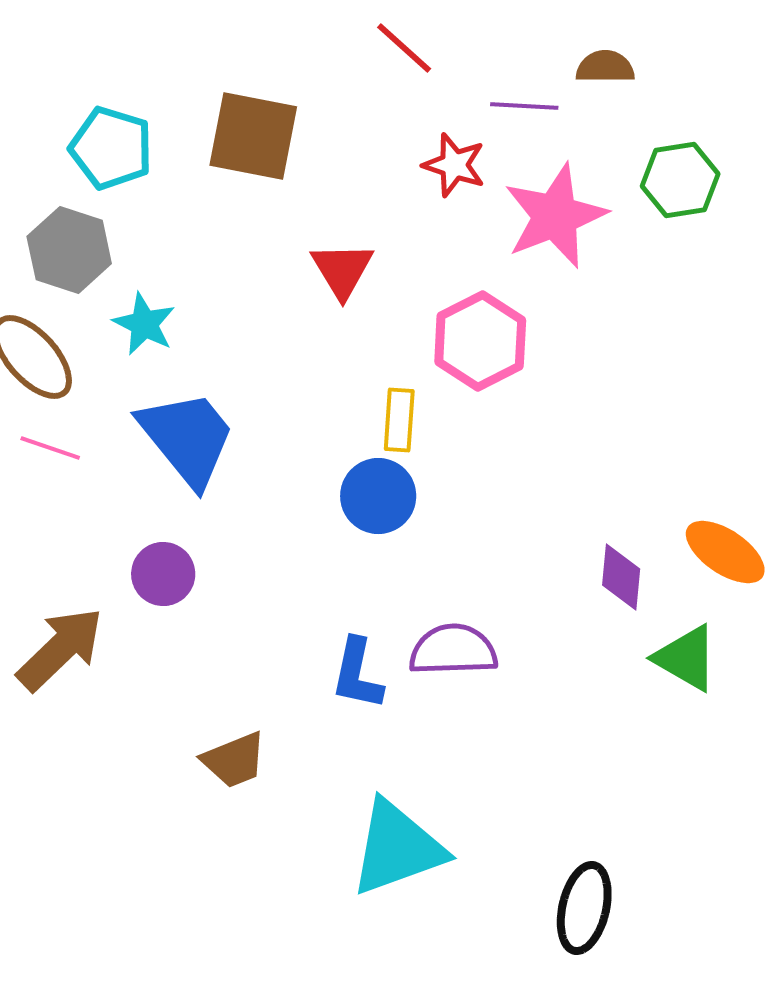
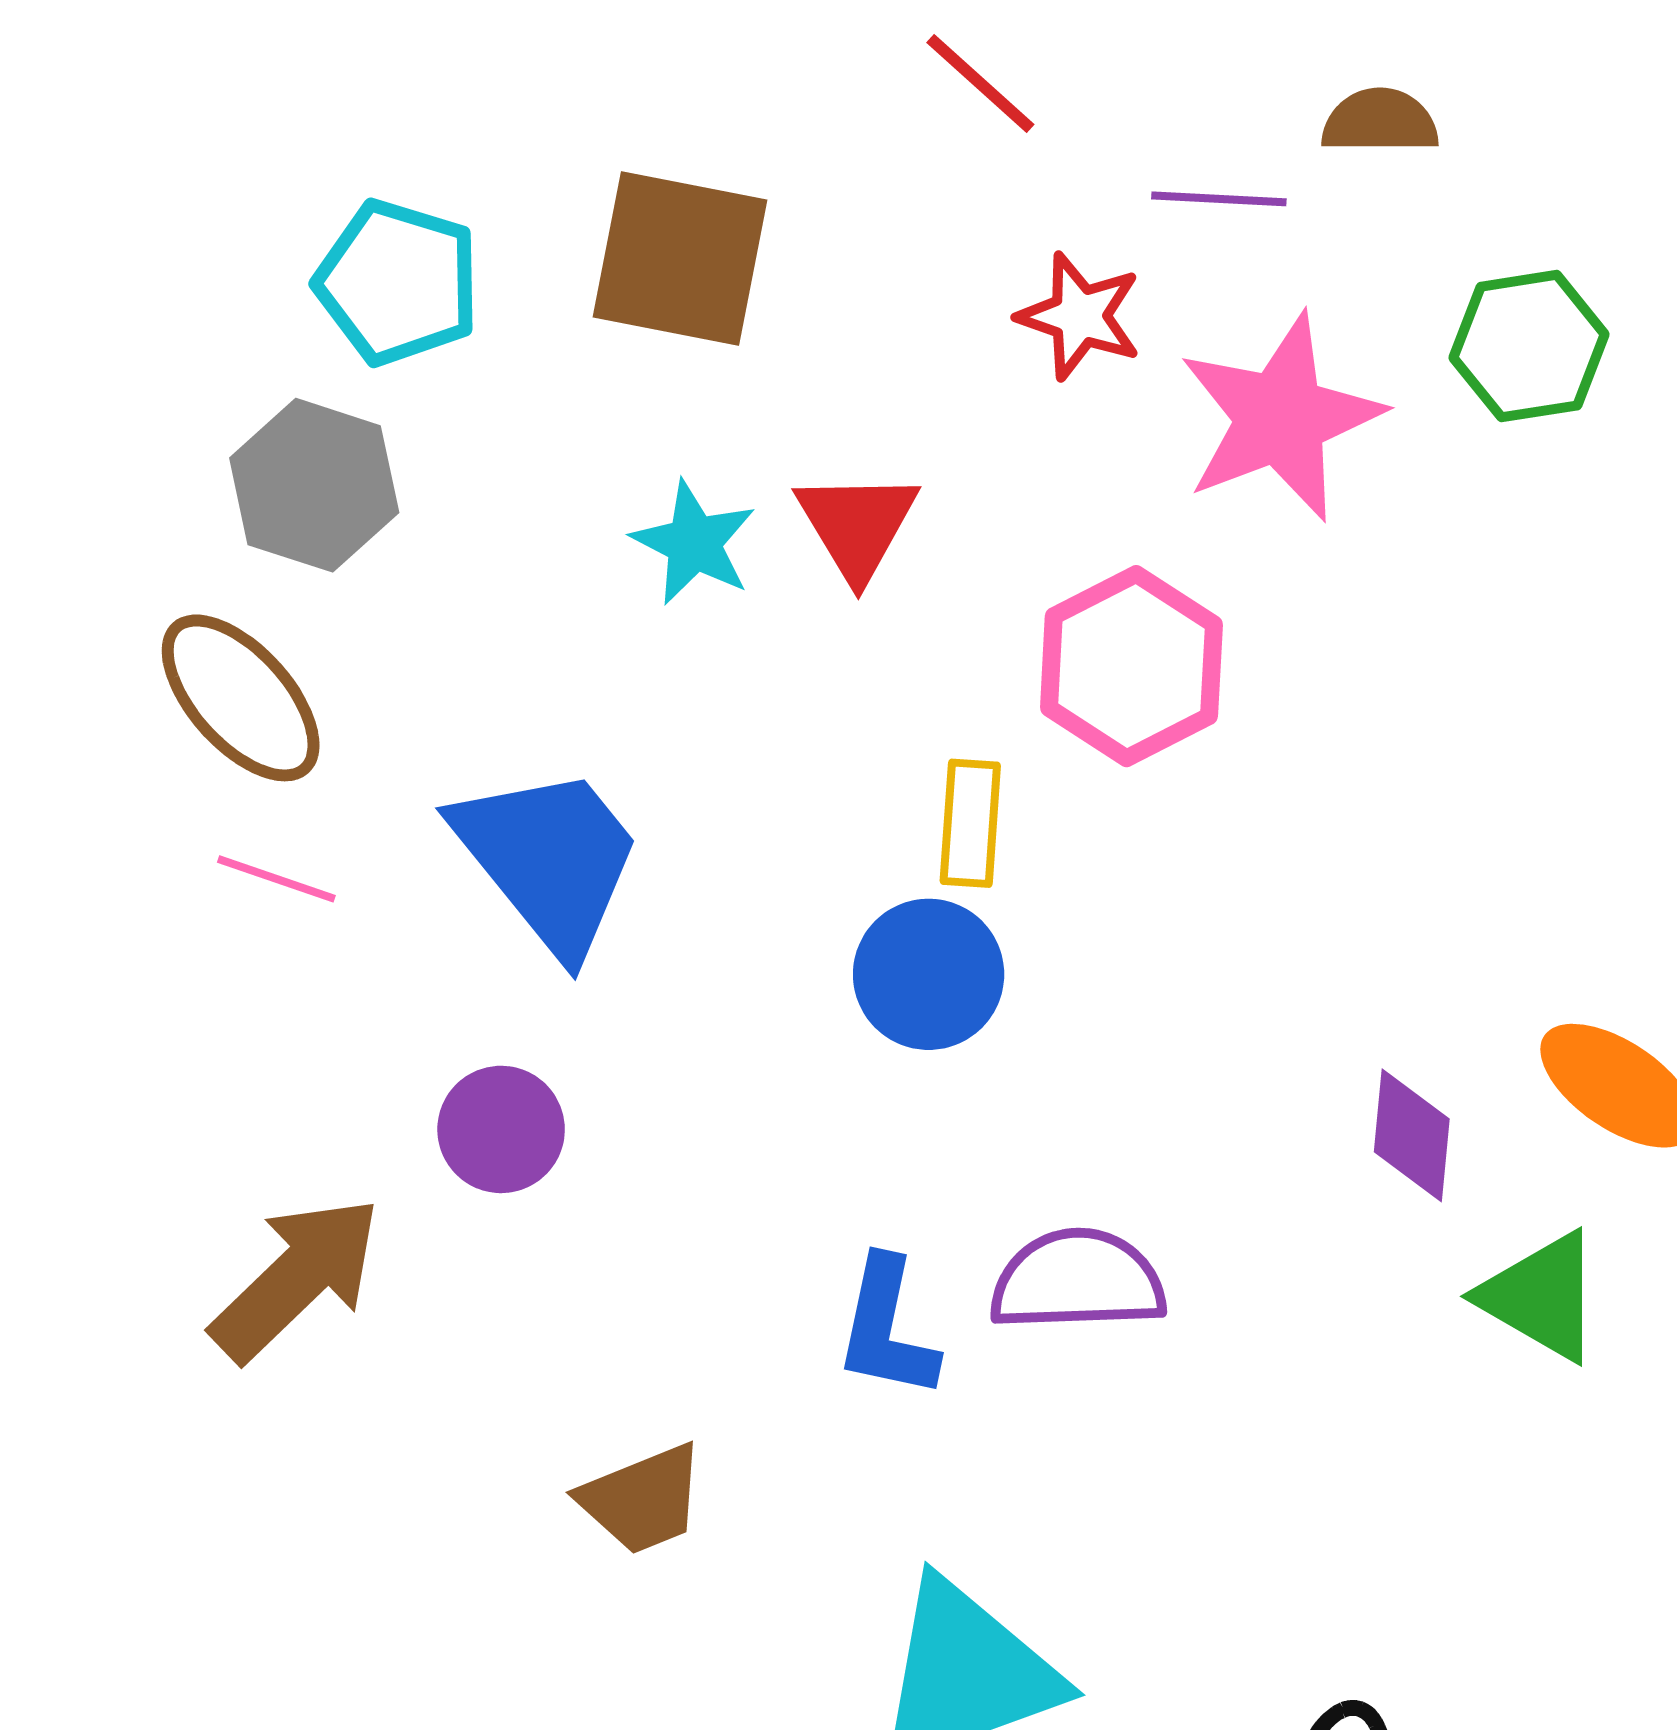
cyan star: (144, 324) -> (694, 543), moved

